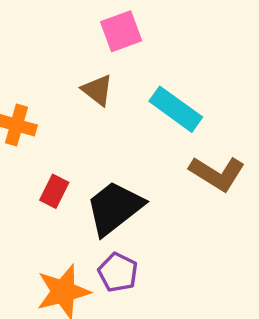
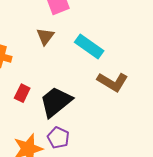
brown triangle: (97, 90) -> (45, 36), turned 30

